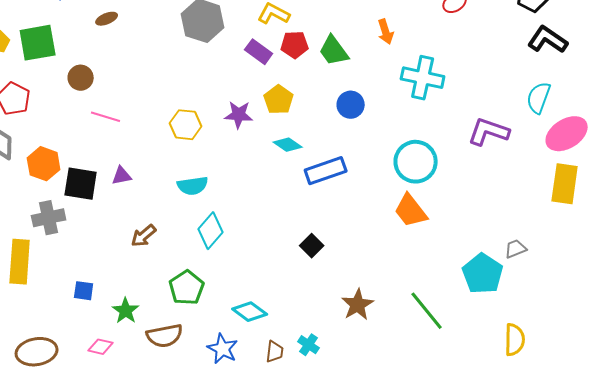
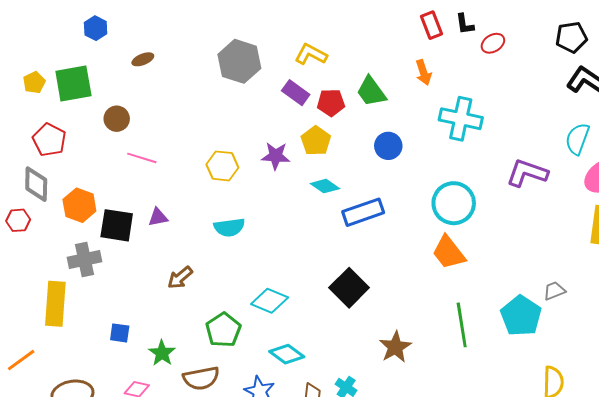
red pentagon: (295, 45) -> (331, 103), moved
cyan diamond: (211, 231) -> (270, 301), moved, turned 72
black square: (312, 246) -> (349, 288), size x1.6
green line: (427, 311) -> (462, 325), moved, turned 30

